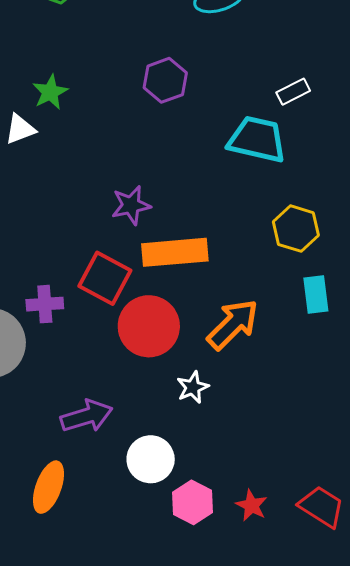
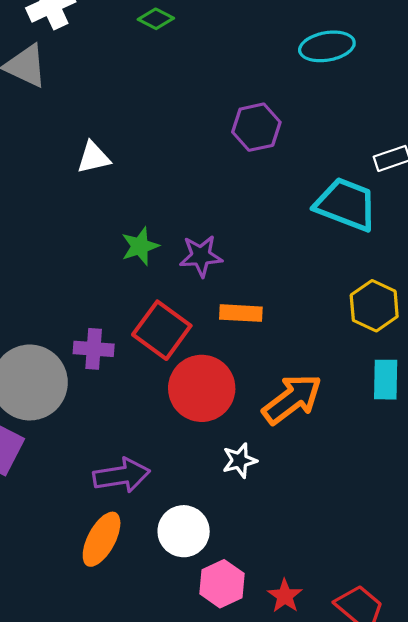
green star: (50, 92) -> (140, 246), moved
orange rectangle: (175, 252) -> (241, 313), size x0.6
orange ellipse: (49, 487) -> (102, 539), moved

